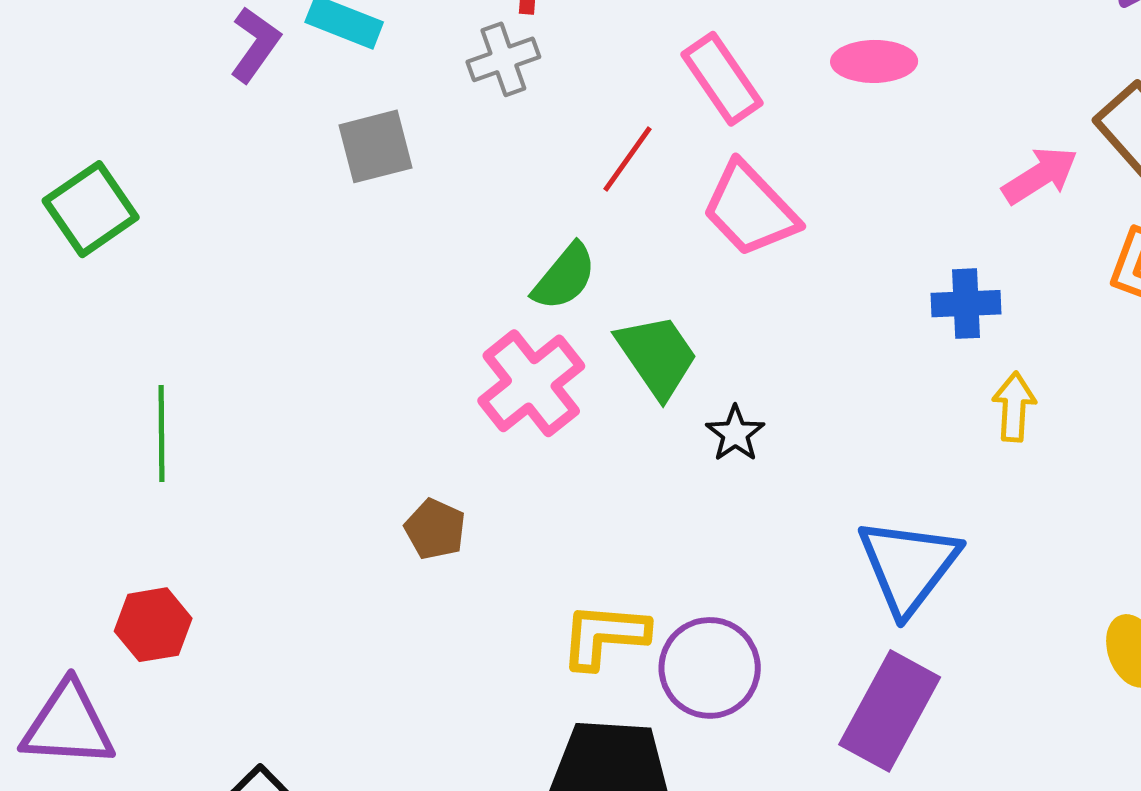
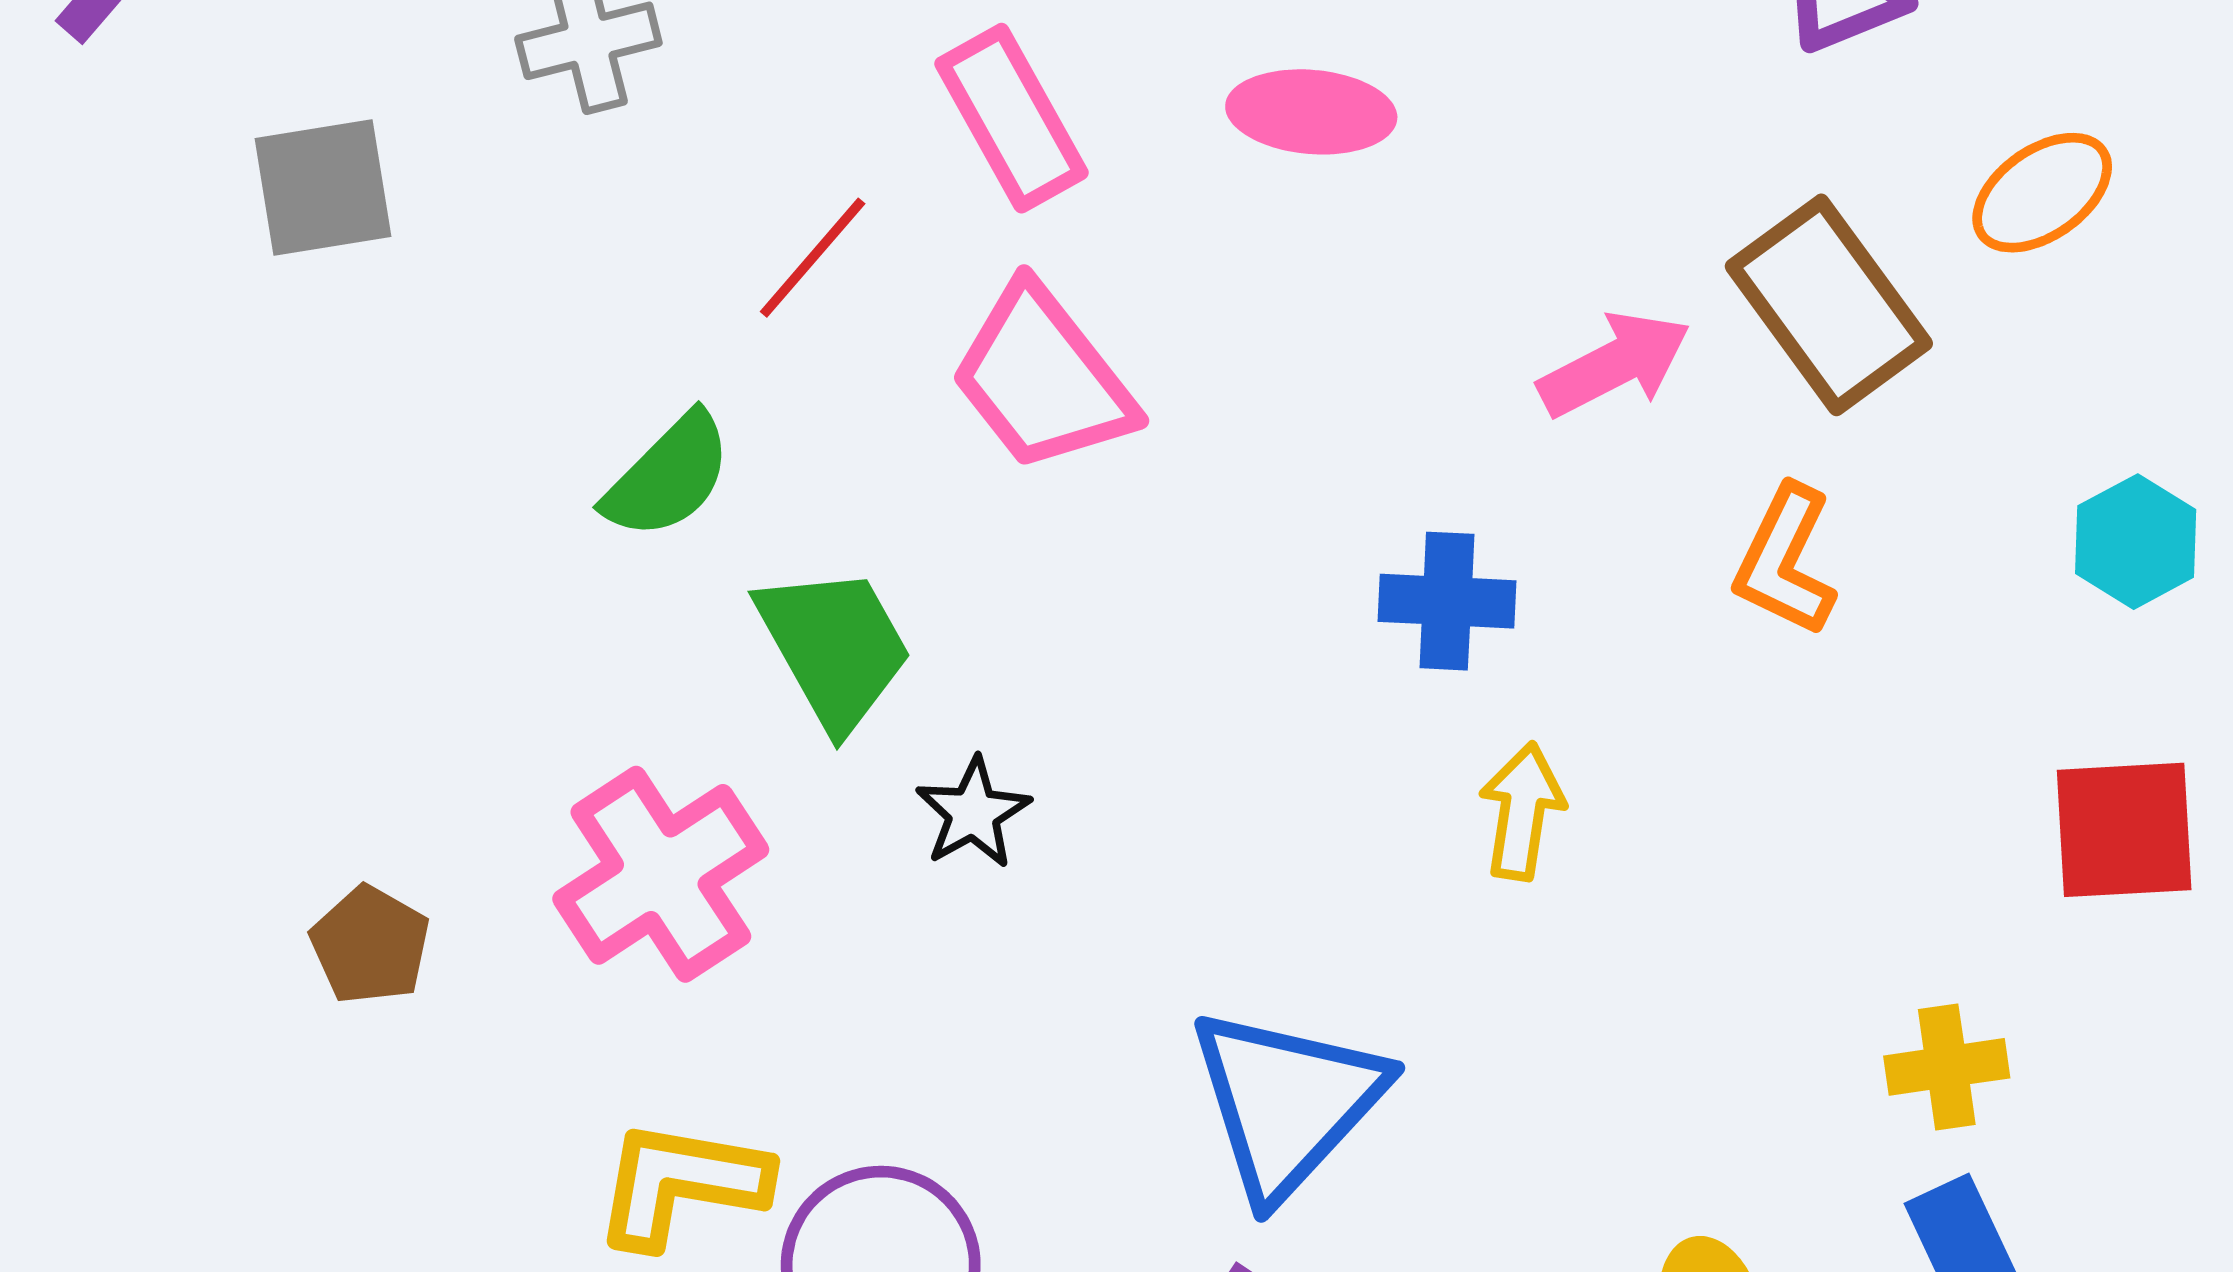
pink cross: (531, 383) -> (661, 874), moved

